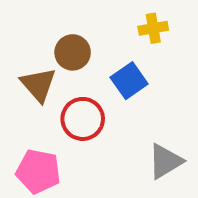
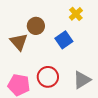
yellow cross: (153, 28) -> (76, 14), turned -32
red circle: (83, 119) -> (48, 77), moved

